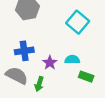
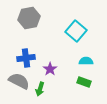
cyan semicircle: (72, 59) -> (86, 61), moved

